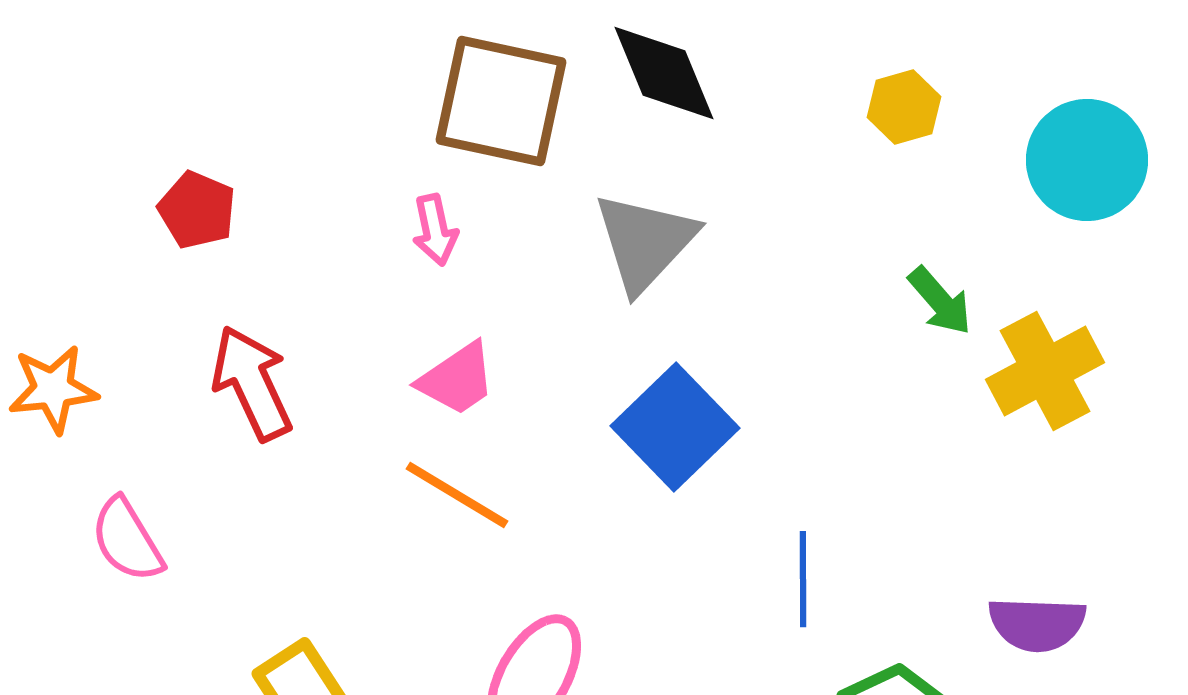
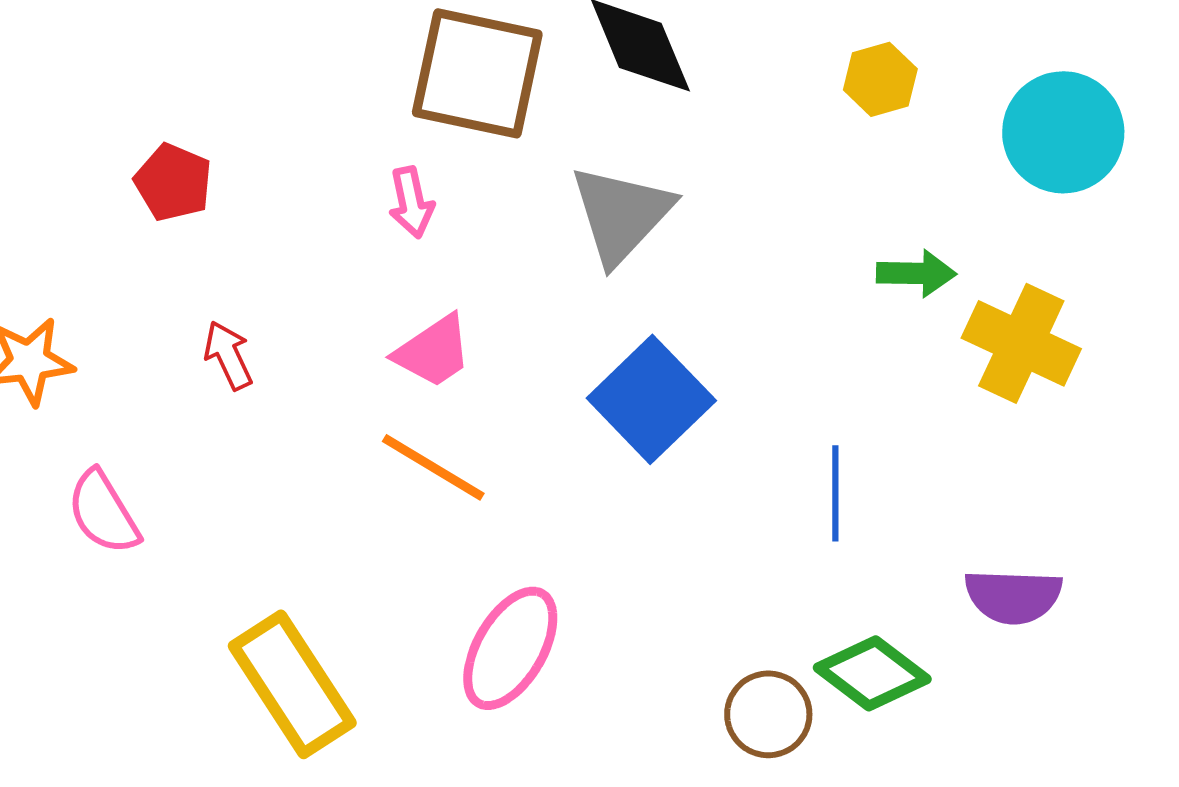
green arrow: (940, 301) -> (916, 273), turned -48
yellow cross: (1045, 371) -> (1021, 343), turned -37
red arrow: (252, 383) -> (228, 355), size x0.6
blue line: (803, 579) -> (835, 493), moved

